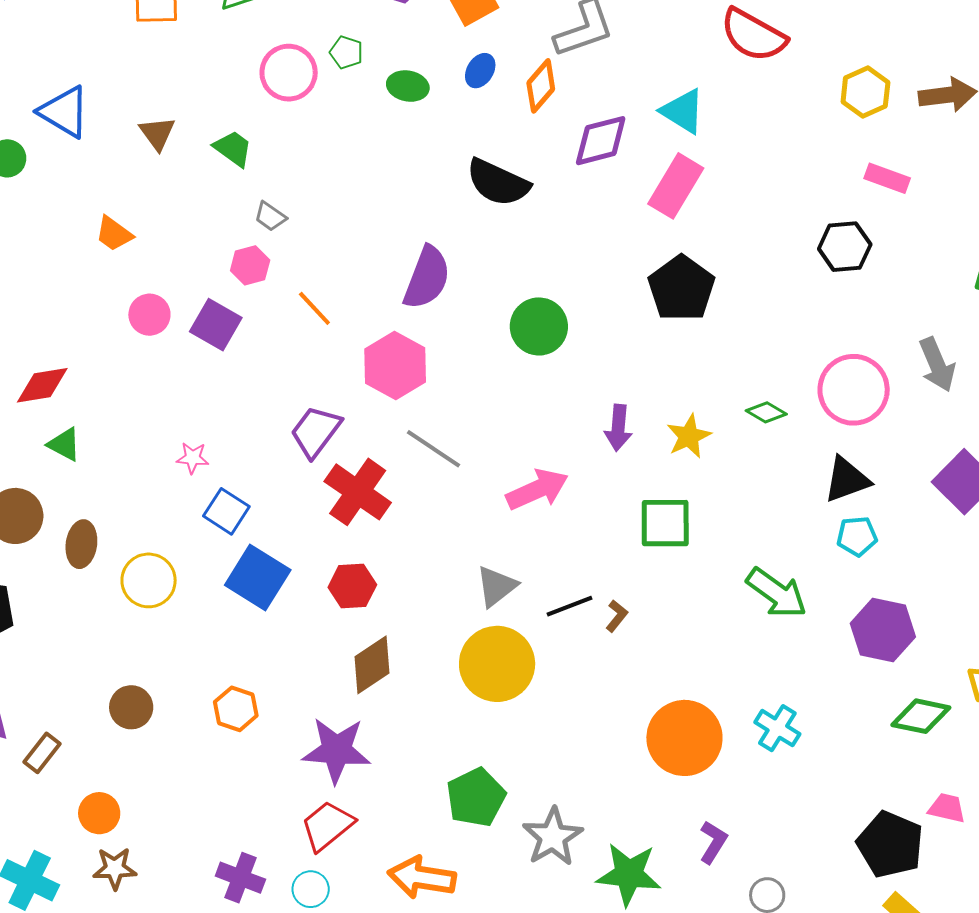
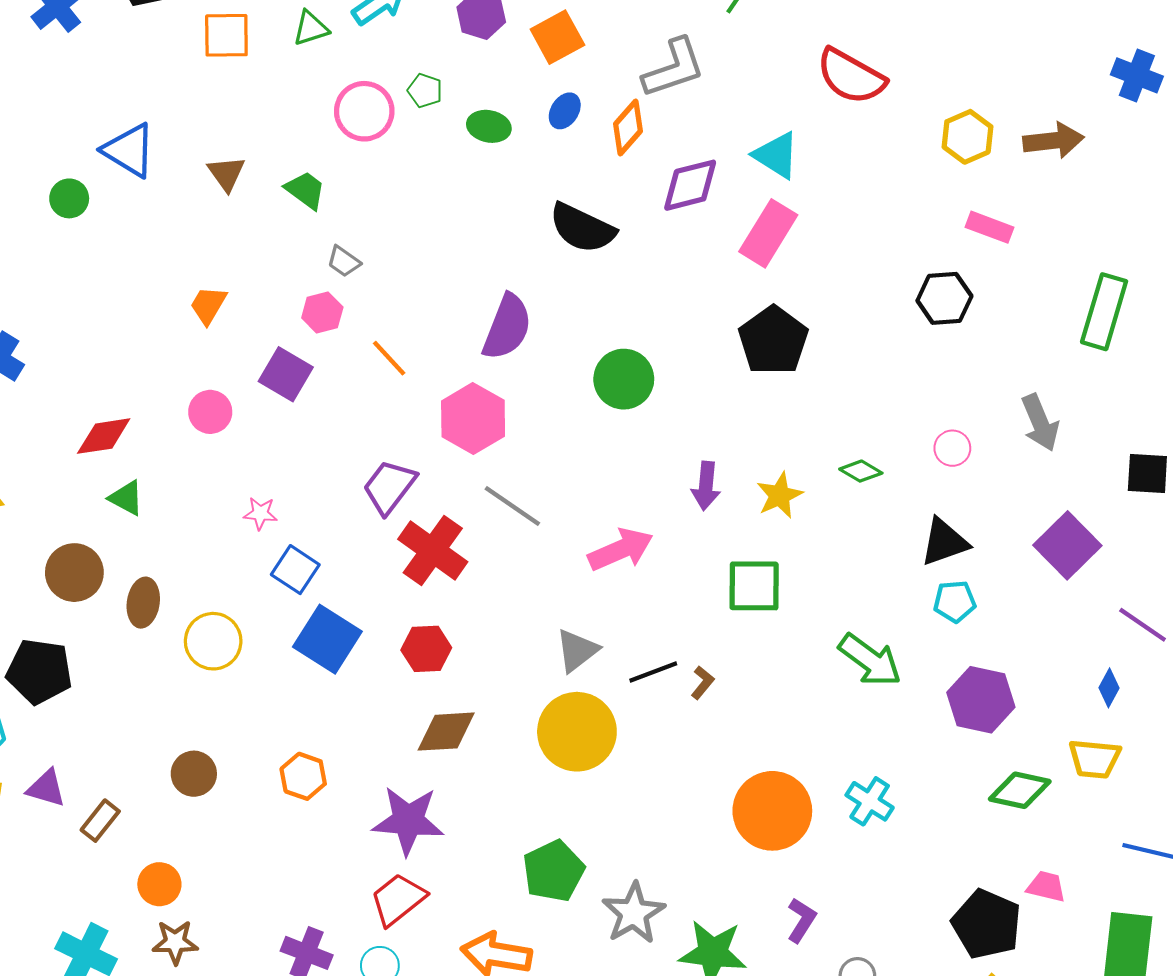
orange trapezoid: (114, 234) -> (208, 305), moved, turned 84
pink circle: (149, 315) -> (210, 412), moved
pink circle: (854, 390) -> (952, 448), size x0.5
brown diamond: (372, 665) -> (446, 732), turned 30

